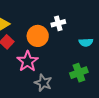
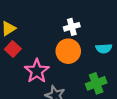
orange circle: (38, 36) -> (68, 51), moved

